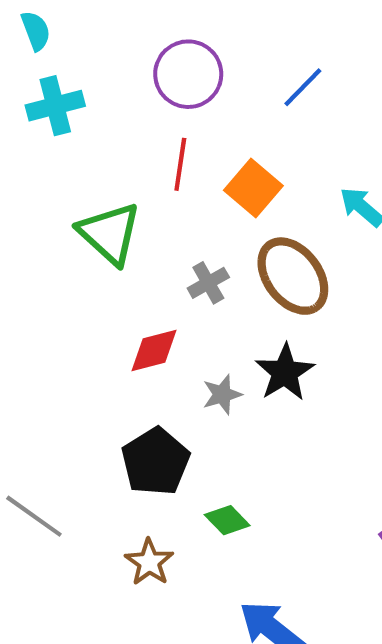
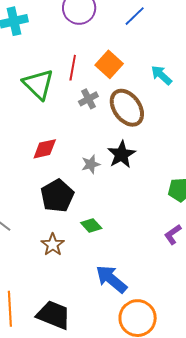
red line: (180, 164) -> (73, 68), moved
gray cross: (208, 283) -> (88, 99), moved
red diamond: (154, 350) -> (45, 149), moved

